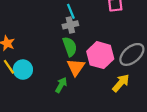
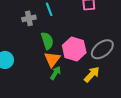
gray cross: (70, 25) -> (29, 18), moved
green arrow: (61, 85) -> (55, 73), moved

